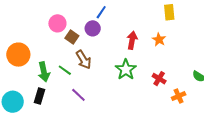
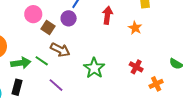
red arrow: (132, 40) -> (107, 15), moved
brown arrow: (84, 60) -> (60, 50), turned -30
green star: (126, 70) -> (94, 68), moved
green arrow: (44, 72) -> (21, 63), turned -84

